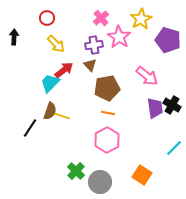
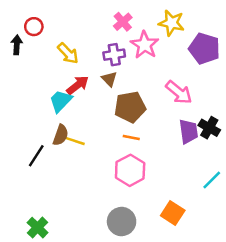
red circle: (47, 18) -> (34, 27), moved
yellow star: (141, 19) -> (171, 23), turned -30
green cross: (76, 171) -> (37, 228), moved

